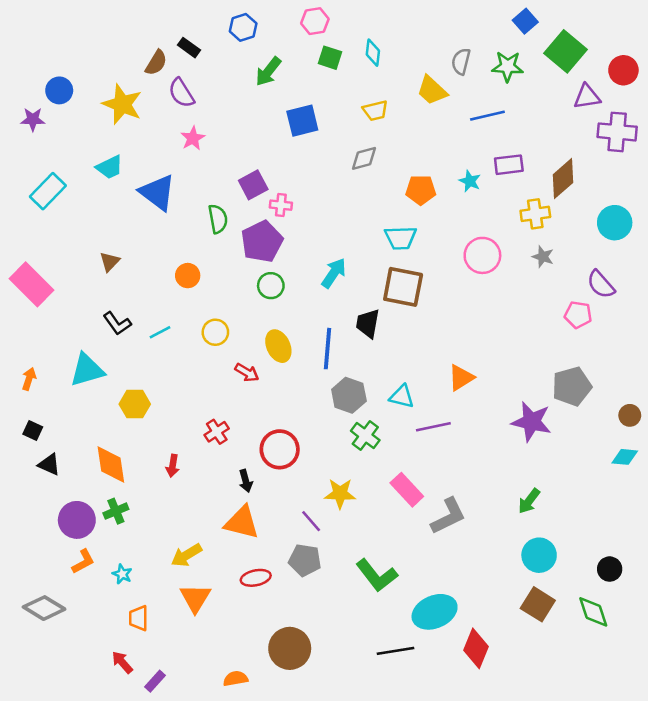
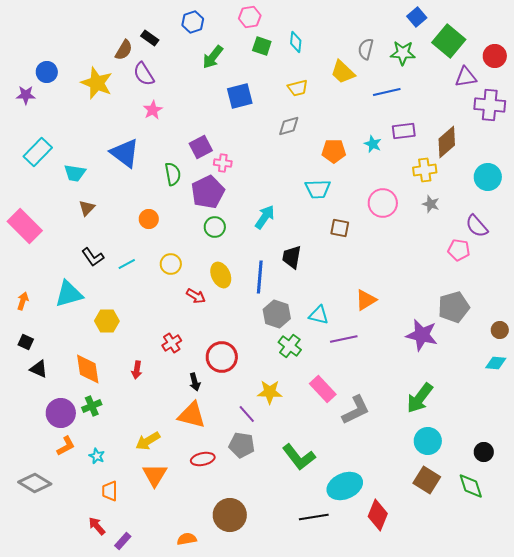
cyan trapezoid: (110, 167) -> (75, 173), moved, turned 35
brown square: (403, 287) -> (340, 228), moved, size x0.6
green arrow: (529, 501) -> (420, 398), size x1.5

